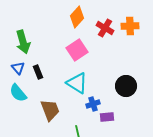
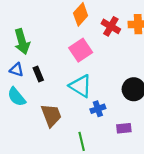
blue triangle: (18, 68) -> (17, 70), turned -32
purple rectangle: (107, 117) -> (124, 128), moved

